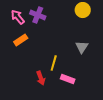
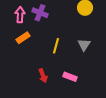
pink arrow: (18, 17) -> (20, 15), turned 42
yellow line: (54, 63) -> (56, 46), moved

